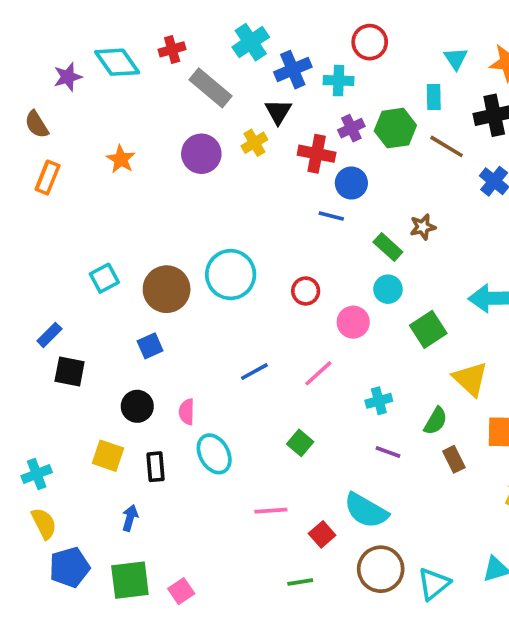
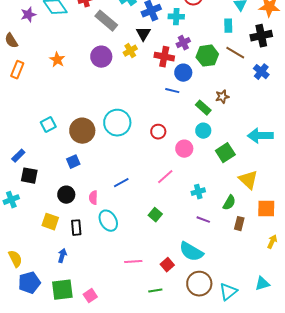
green hexagon: (395, 128) -> (207, 56), moved
blue line: (254, 372) -> (121, 183), moved
brown rectangle: (454, 459) -> (239, 224), turned 40
cyan cross: (37, 474) -> (11, 200), moved
pink line: (271, 511) -> (133, 262), moved

